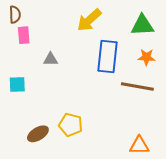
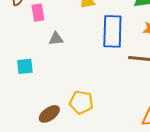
pink rectangle: (24, 35) -> (38, 13), moved

